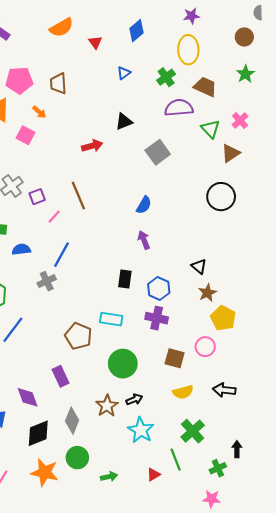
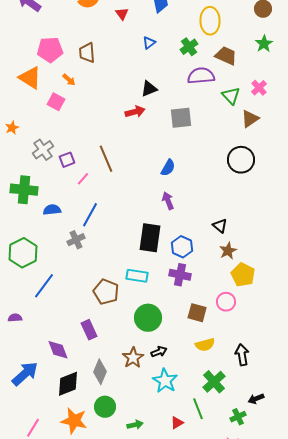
red arrow: (92, 146) -> (135, 112), moved
gray square: (158, 152) -> (181, 118), turned 30
black rectangle: (125, 279) -> (150, 238), size x1.6
black arrow: (224, 390) -> (242, 355), moved, turned 75
black arrow: (237, 449) -> (256, 399), turned -112

